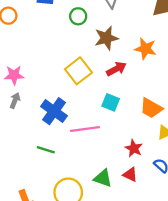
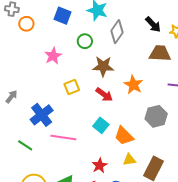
red arrow: (116, 69) -> (104, 95), turned 48
yellow square: (78, 71) -> (72, 87), size x0.7
pink star: (14, 75) -> (53, 56), moved, turned 30
cyan square: (111, 102) -> (101, 125), moved

